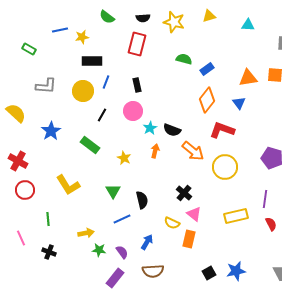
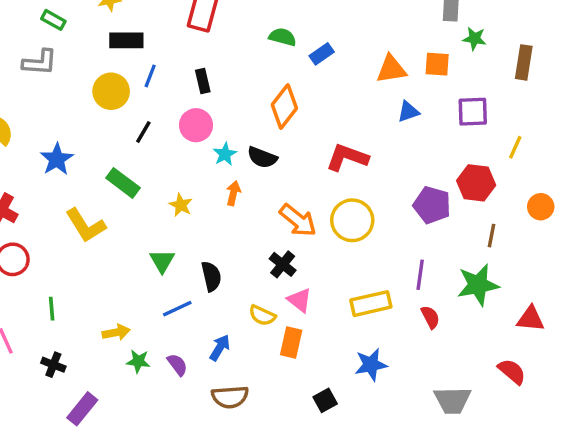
green rectangle: (29, 49) -> (53, 20), moved
gray L-shape: (46, 86) -> (40, 62), moved
orange diamond: (207, 100) -> (284, 107), moved
blue triangle: (239, 103) -> (408, 112), moved, turned 48
orange arrow: (193, 151) -> (298, 220), moved
yellow L-shape: (68, 185) -> (86, 225), moved
blue star: (236, 271) -> (371, 365), moved
purple rectangle: (115, 278) -> (82, 409), moved

